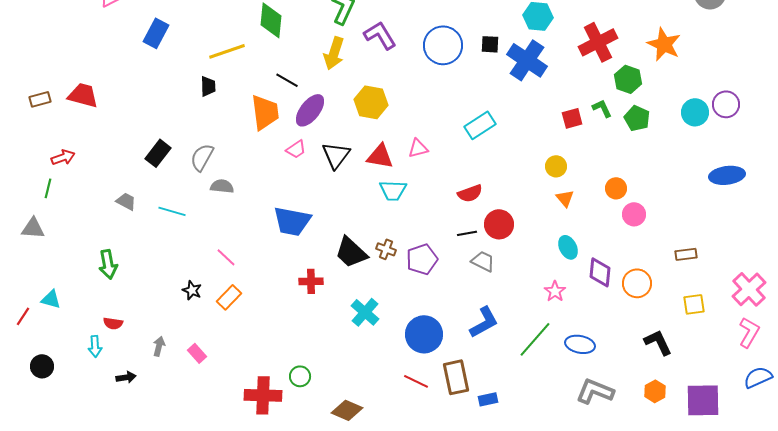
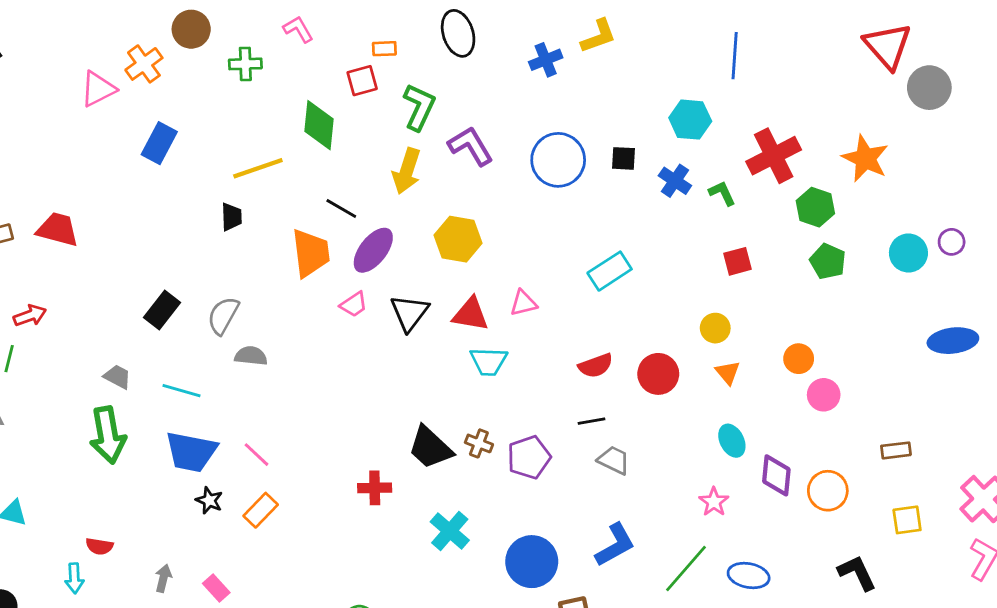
blue cross: (527, 60) -> (675, 181), size x0.6
purple circle: (726, 104) -> (952, 242), size x0.7
green L-shape: (602, 108) -> (722, 193), moved
blue trapezoid: (292, 221) -> (191, 452), moved
red circle: (499, 224) -> (658, 374), moved
green arrow: (108, 264) -> (108, 435), moved, size x1.4

